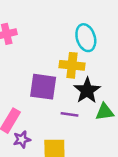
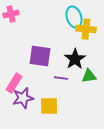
yellow cross: (72, 65) -> (86, 29), moved
purple star: (22, 139) -> (23, 98), size x1.5

